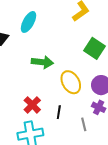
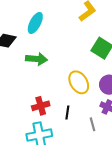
green arrow: (42, 62) -> (37, 59), moved
red cross: (32, 105) -> (41, 106), turned 30

